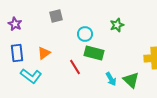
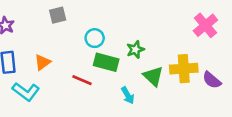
green star: (117, 25) -> (135, 50), moved
red line: (75, 67) -> (82, 80), turned -35
green triangle: (131, 80) -> (153, 76), moved

